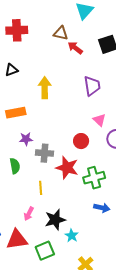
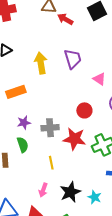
purple trapezoid: (92, 86) -> (73, 59), moved
pink triangle: (99, 120) -> (99, 79), moved
purple star: (26, 139) -> (24, 123), moved
cyan star: (72, 236) -> (94, 197), moved

